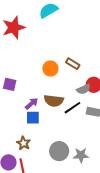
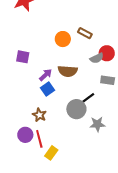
black line: (72, 108) -> (86, 99), moved
blue square: (33, 118) -> (48, 89), turned -32
gray circle: (59, 151) -> (76, 109), moved

